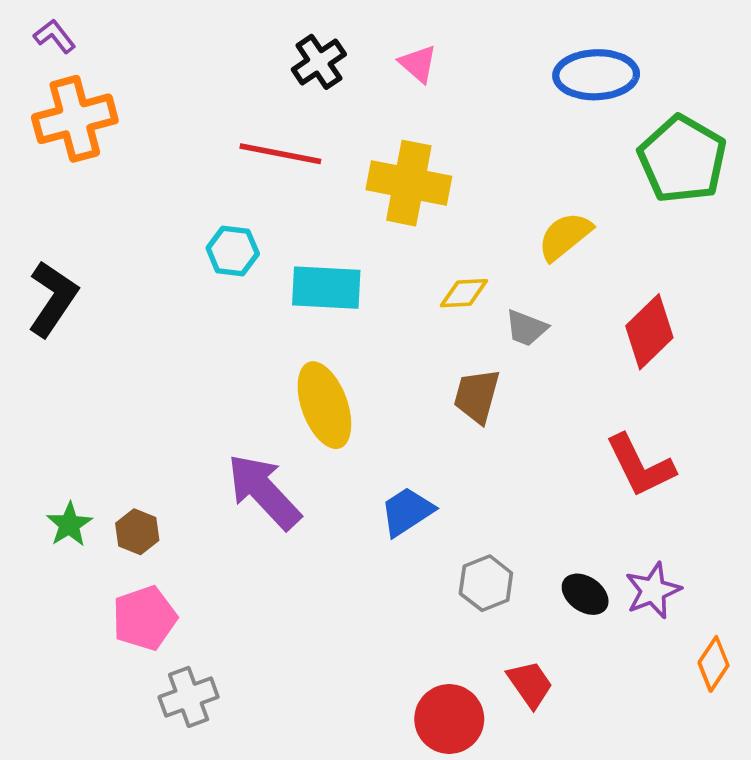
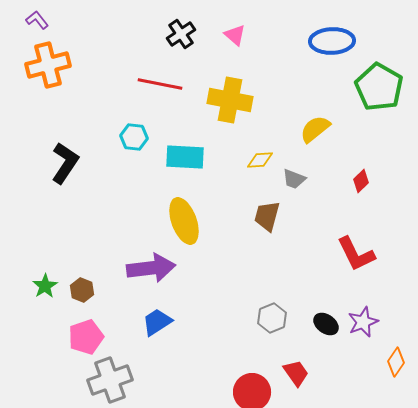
black L-shape: (53, 299) -> (65, 163), moved
red diamond: (649, 332) -> (361, 181), size x0.6
purple arrow: (264, 491) -> (151, 268), turned 126
blue trapezoid: (407, 512) -> (157, 322), moved
gray cross: (189, 697) -> (110, 380), size x1.4

